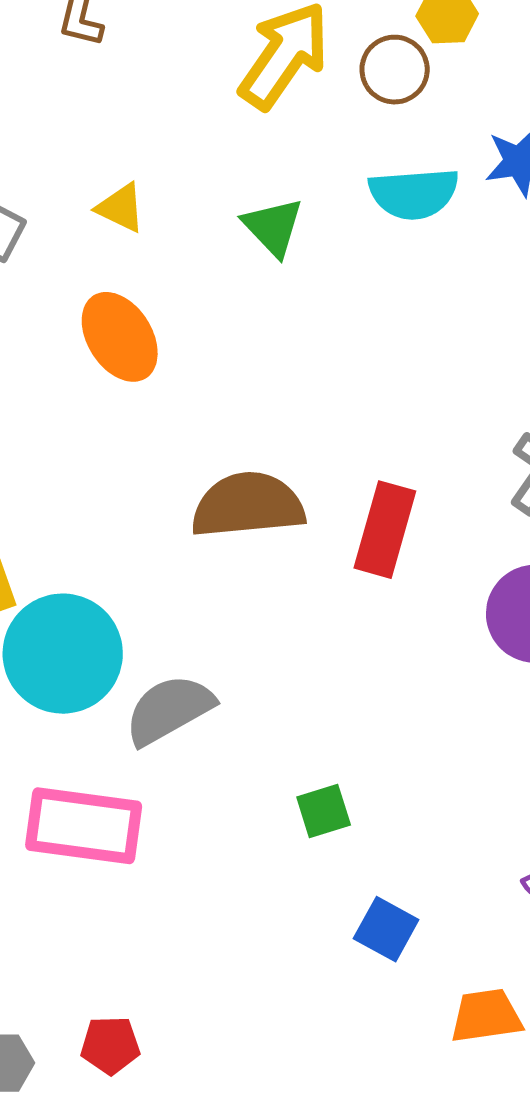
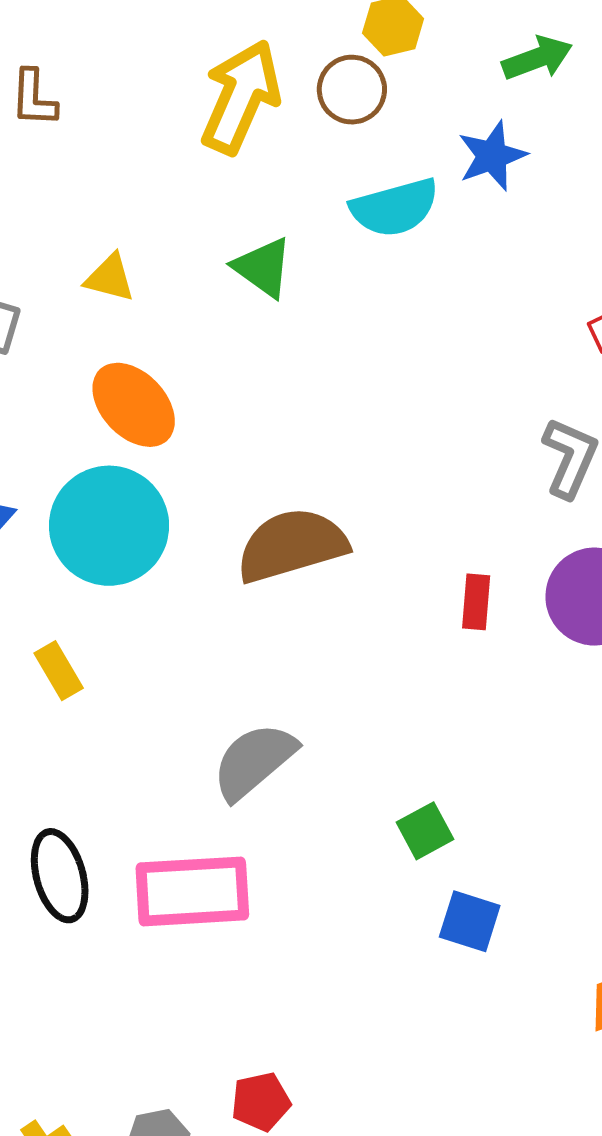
red rectangle: (385, 530) -> (476, 602), moved, size x0.6
cyan circle: (63, 654) -> (109, 526), moved
blue square: (386, 929) -> (470, 921), moved

